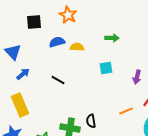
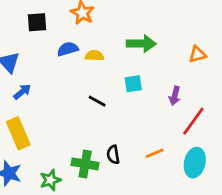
green arrow: (112, 38) -> (141, 44), size x1.5
black line: (58, 80) -> (97, 101), moved
orange line: (126, 111) -> (155, 153), moved

